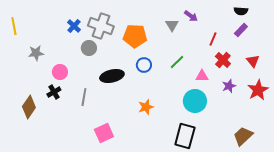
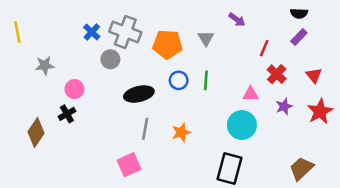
gray triangle: (172, 25) -> (206, 38), moved
green line: (177, 62) -> (206, 80), moved, turned -42
gray line: (84, 97) -> (145, 129), moved

